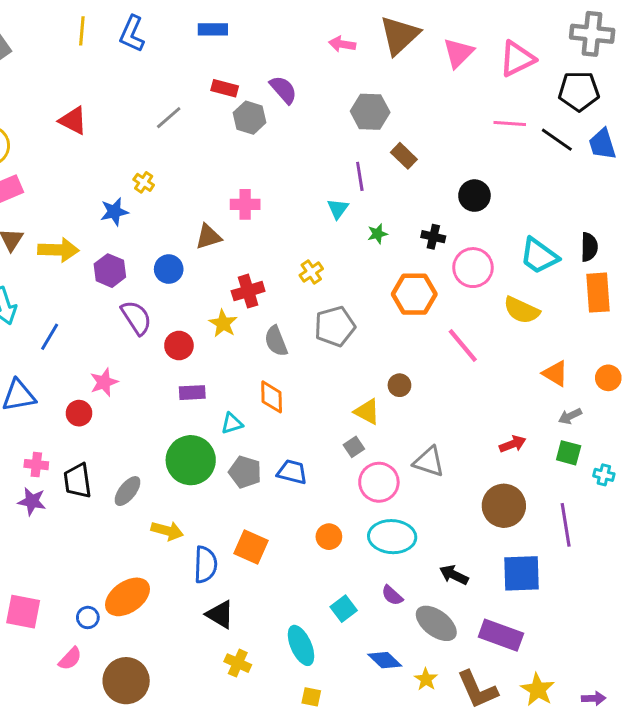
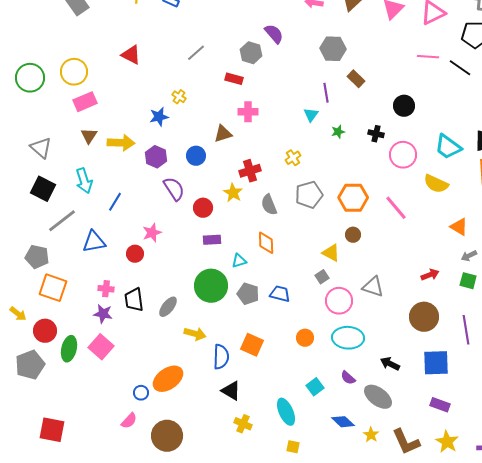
red rectangle: (225, 88) -> (234, 79), moved
orange hexagon: (414, 294) -> (353, 198), moved
pink square: (23, 612) -> (101, 347), moved, turned 30
purple rectangle: (501, 635) -> (440, 405), moved, size x0.7

